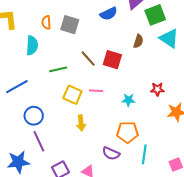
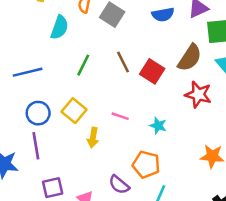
brown semicircle: (138, 41) -> (190, 58), size x1.6
green line: (58, 69) -> (83, 65), turned -66
red star: (157, 89) -> (198, 95), moved, size x1.5
pink line: (96, 91) -> (120, 116), moved
yellow square: (72, 95) -> (74, 111), moved

